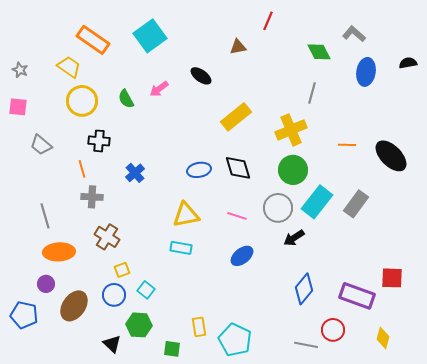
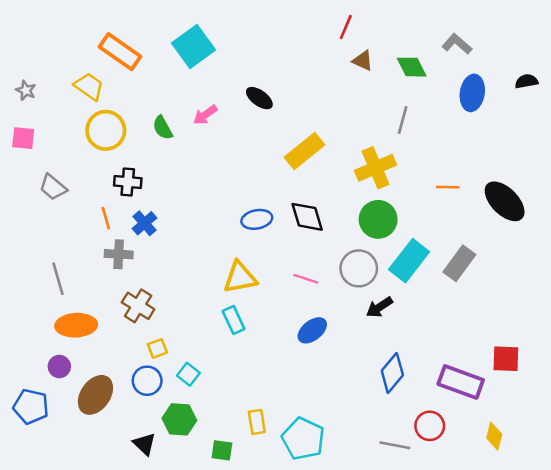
brown triangle: (238, 47) -> (363, 61), moved, turned 36
blue cross: (135, 173) -> (145, 223), moved
cyan rectangle: (181, 248) -> (234, 320), turned 55

